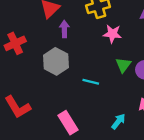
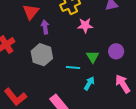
green triangle: (123, 65) -> (93, 57), moved
cyan arrow: (118, 121) -> (89, 83), moved

